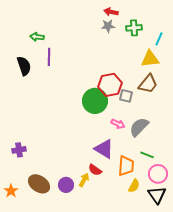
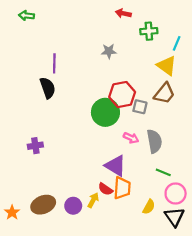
gray star: (108, 26) -> (109, 51), moved
green arrow: (37, 37) -> (26, 16), moved
yellow triangle: (150, 59) -> (167, 66), turned 42
black semicircle: (24, 66) -> (48, 88), moved
gray semicircle: (139, 127) -> (154, 141), turned 125
purple cross: (19, 150) -> (35, 146), moved
orange trapezoid: (126, 166) -> (122, 188), moved
brown ellipse: (39, 184) -> (43, 205), turned -55

